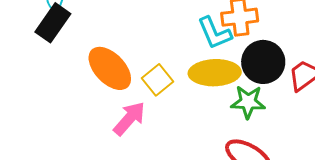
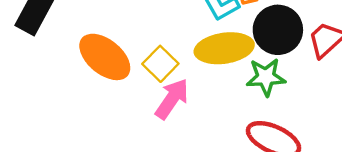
pink arrow: (129, 119) -> (172, 99), moved

